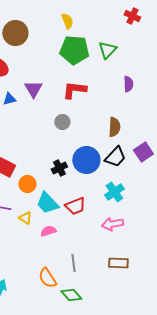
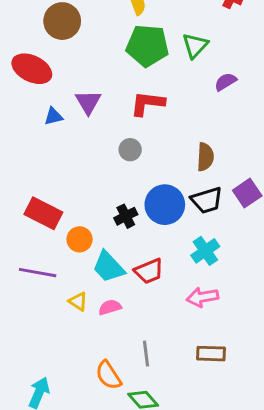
purple semicircle: (128, 84) -> (226, 82), moved, turned -119
black trapezoid: (115, 157) -> (207, 200), turned 30
yellow triangle: (25, 218) -> (78, 301), moved

